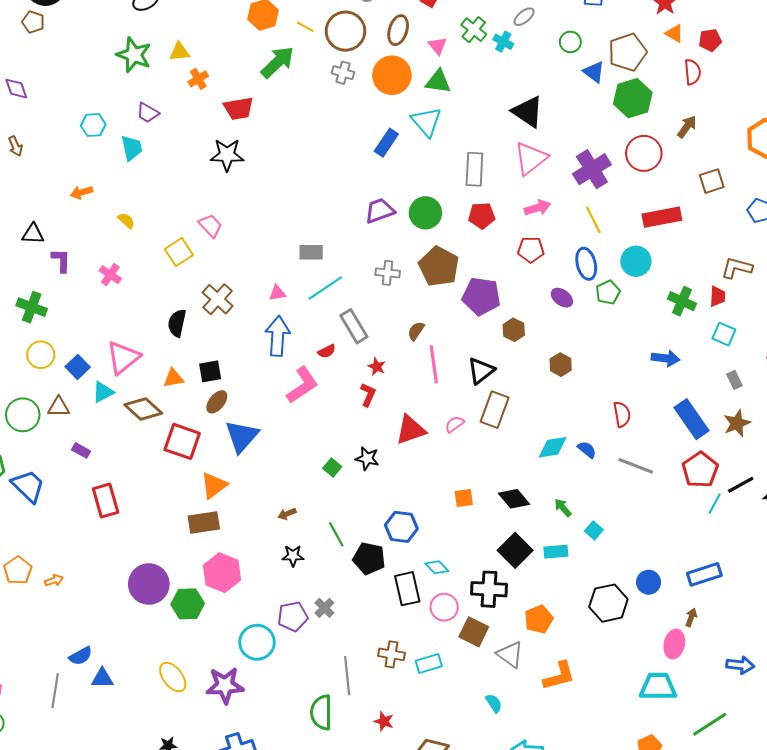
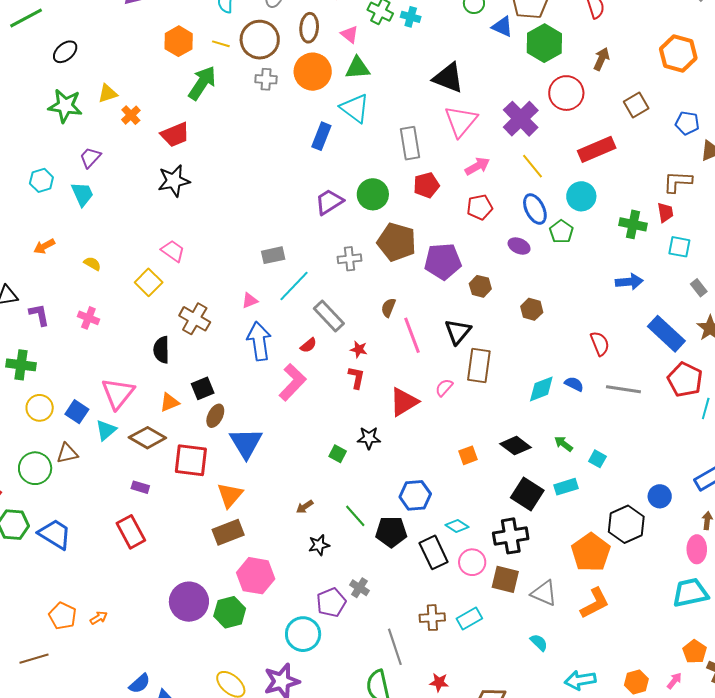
purple trapezoid: (148, 113) -> (90, 158), turned 115
purple rectangle: (81, 450) -> (140, 487), moved
orange pentagon: (539, 619) -> (591, 552), moved, size x1.4

